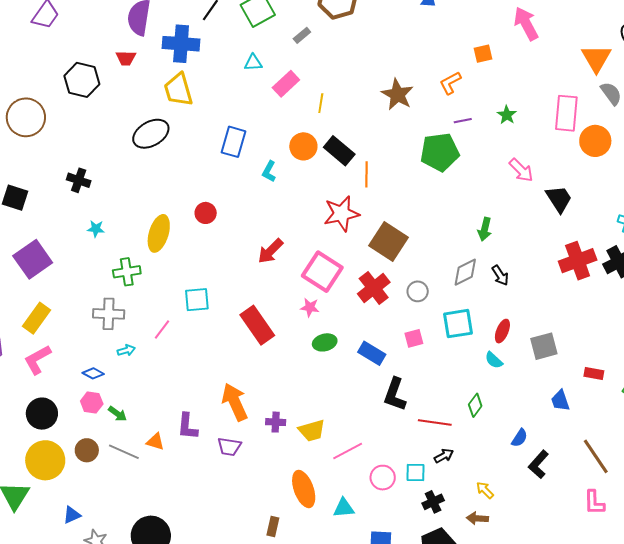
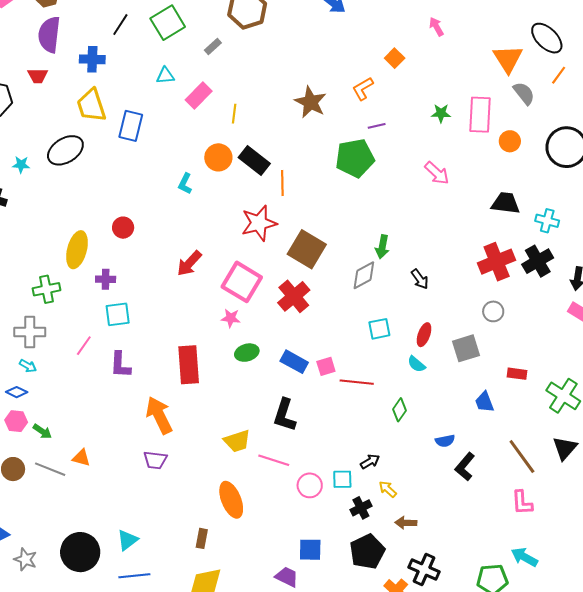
pink arrow: (526, 24) -> (436, 27), size x0.6
blue cross: (181, 44) -> (92, 59), size x0.7
orange square: (483, 54) -> (395, 58), turned -30
green star: (507, 115) -> (441, 113), moved, turned -30
orange circle: (595, 141) -> (510, 141), size x0.7
blue rectangle: (233, 142) -> (131, 126), moved
black trapezoid: (559, 199) -> (506, 203), moved, turned -48
cyan star: (96, 229) -> (21, 165), moved
green arrow: (485, 229) -> (382, 247), moved
gray diamond: (465, 272) -> (364, 275), moved
gray circle: (418, 291) -> (493, 311), moved
cyan square: (458, 324) -> (379, 329), size x0.7
red rectangle: (257, 325) -> (189, 365), moved, turned 33
pink square: (414, 338) -> (326, 366), moved
cyan arrow: (126, 350) -> (28, 366), moved, turned 48
black L-shape: (395, 394) -> (285, 415), moved
purple cross: (276, 422) -> (106, 279), moved
red line: (435, 422) -> (357, 382), moved
purple L-shape: (187, 426) -> (120, 365), moved
blue semicircle: (520, 438) -> (445, 441), turned 48
pink line: (348, 451) -> (274, 460), turned 48
yellow arrow: (485, 490) -> (388, 489), moved
cyan triangle: (344, 508) -> (127, 540), moved, turned -30

